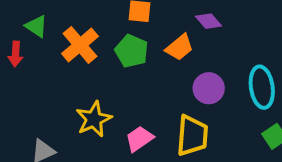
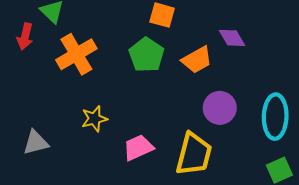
orange cross: (80, 45) -> (76, 54), moved
yellow star: (94, 119) -> (94, 119), size x0.7

